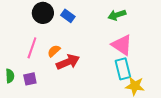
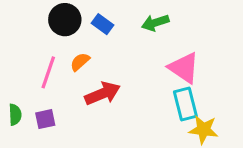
green arrow: (117, 15) -> (155, 23), moved
orange semicircle: (54, 51) -> (80, 62), moved

